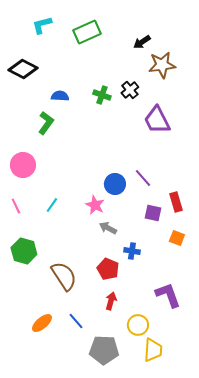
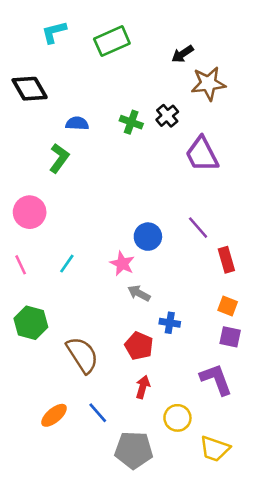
black diamond: (23, 69) -> (30, 89), turned 32
purple line: (143, 178) -> (198, 228), moved
purple square: (153, 213) -> (230, 337), moved
yellow trapezoid: (153, 350) -> (215, 449), moved, turned 105

